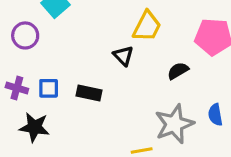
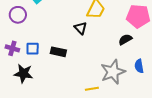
black semicircle: (178, 71) -> (125, 39), moved

